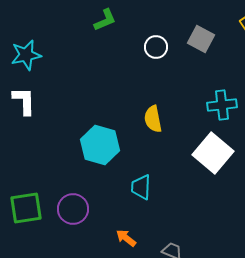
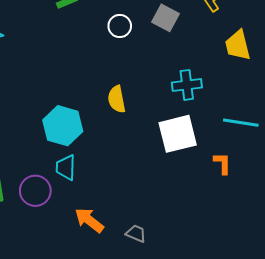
white square: (213, 153) -> (178, 134), turned 36
cyan trapezoid: (141, 187) -> (66, 167), moved
orange arrow: (126, 238) -> (89, 220), size x1.4

